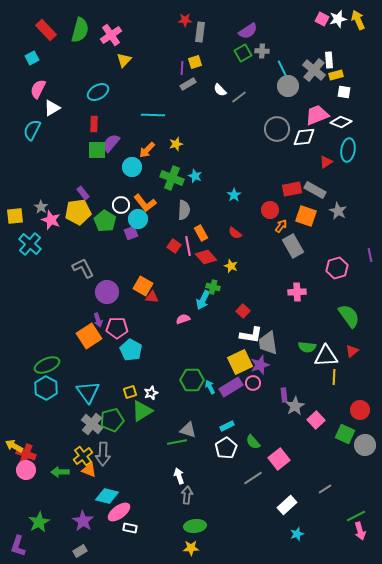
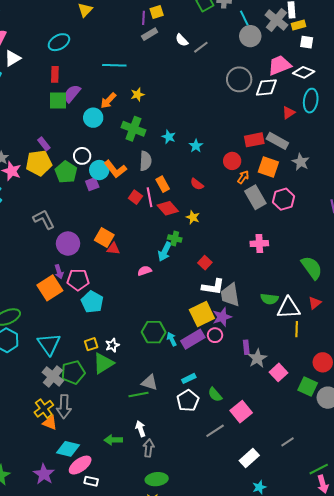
cyan star: (195, 176) -> (169, 137), moved
orange L-shape: (145, 203) -> (115, 169), moved
pink hexagon: (337, 268) -> (283, 199), moved
green arrow: (60, 472) -> (113, 440), moved

